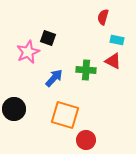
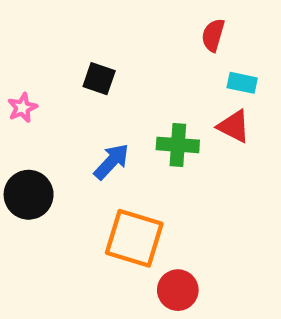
pink star: (28, 52) -> (22, 108), moved, size x0.6
black circle: (14, 109) -> (29, 195), moved

